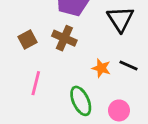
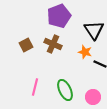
orange star: (101, 68) -> (85, 52), moved
pink line: (36, 83) -> (35, 87), moved

